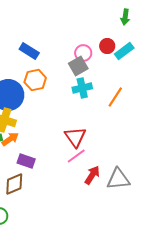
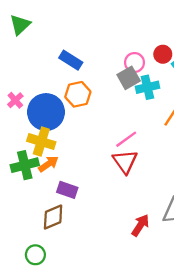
cyan cross: (82, 88) -> (147, 87), moved
pink line: (76, 156) -> (126, 139), moved
red arrow: (92, 175) -> (140, 225), moved

